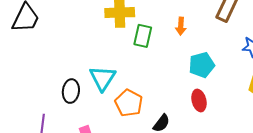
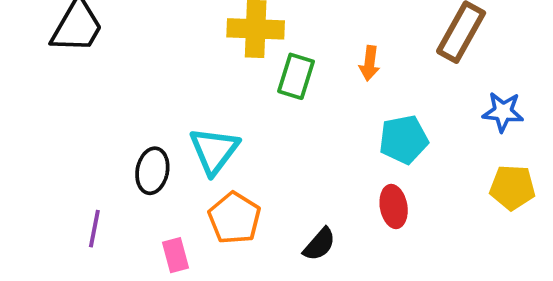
orange pentagon: (129, 103) -> (234, 218), moved

